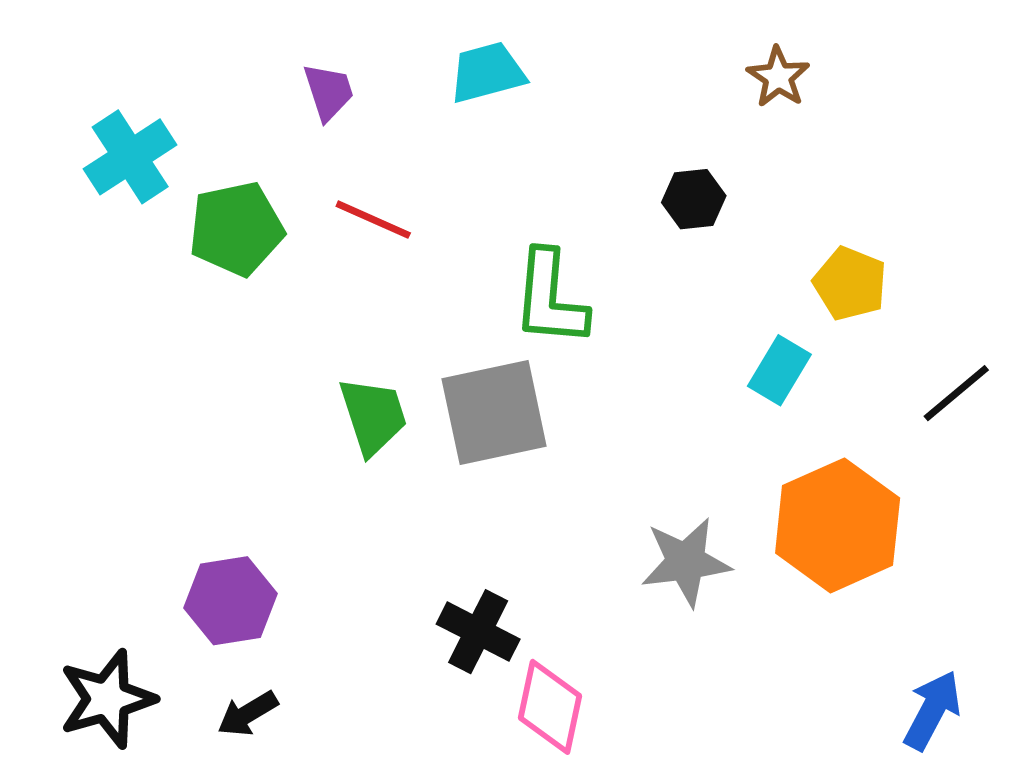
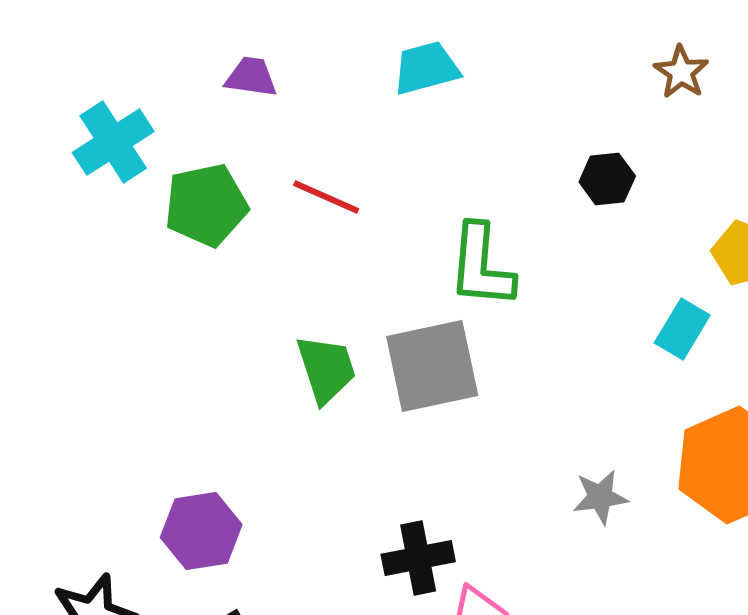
purple trapezoid: (329, 92) -> (251, 77), moved, turned -64
gray star: (686, 562) -> (600, 497), size x0.7
black cross: (478, 632) -> (418, 558), turned -38

